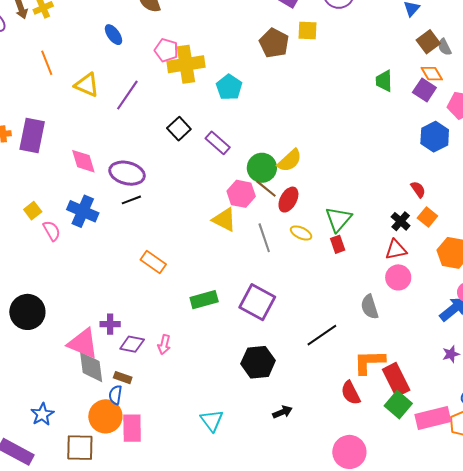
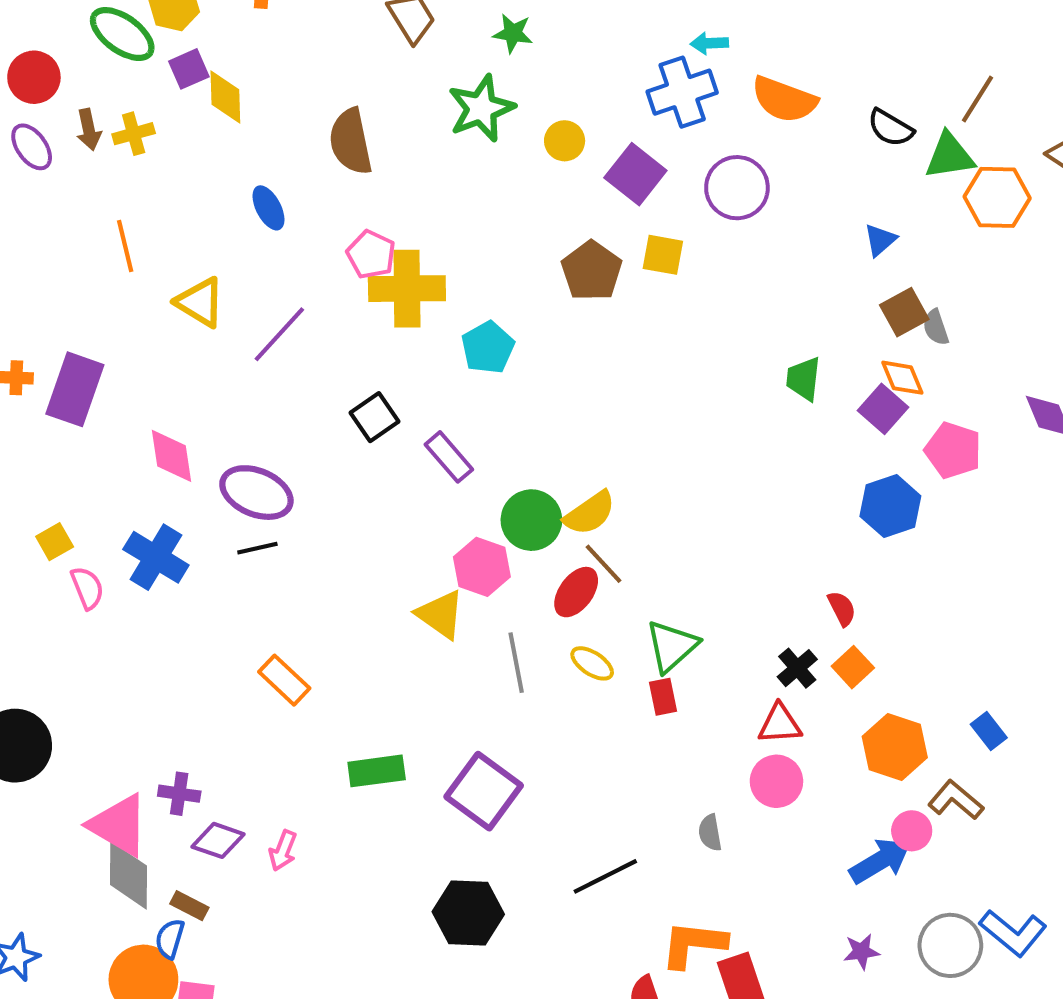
brown line: (266, 189) -> (603, 564), moved
gray semicircle: (370, 307) -> (710, 833), size x0.7

